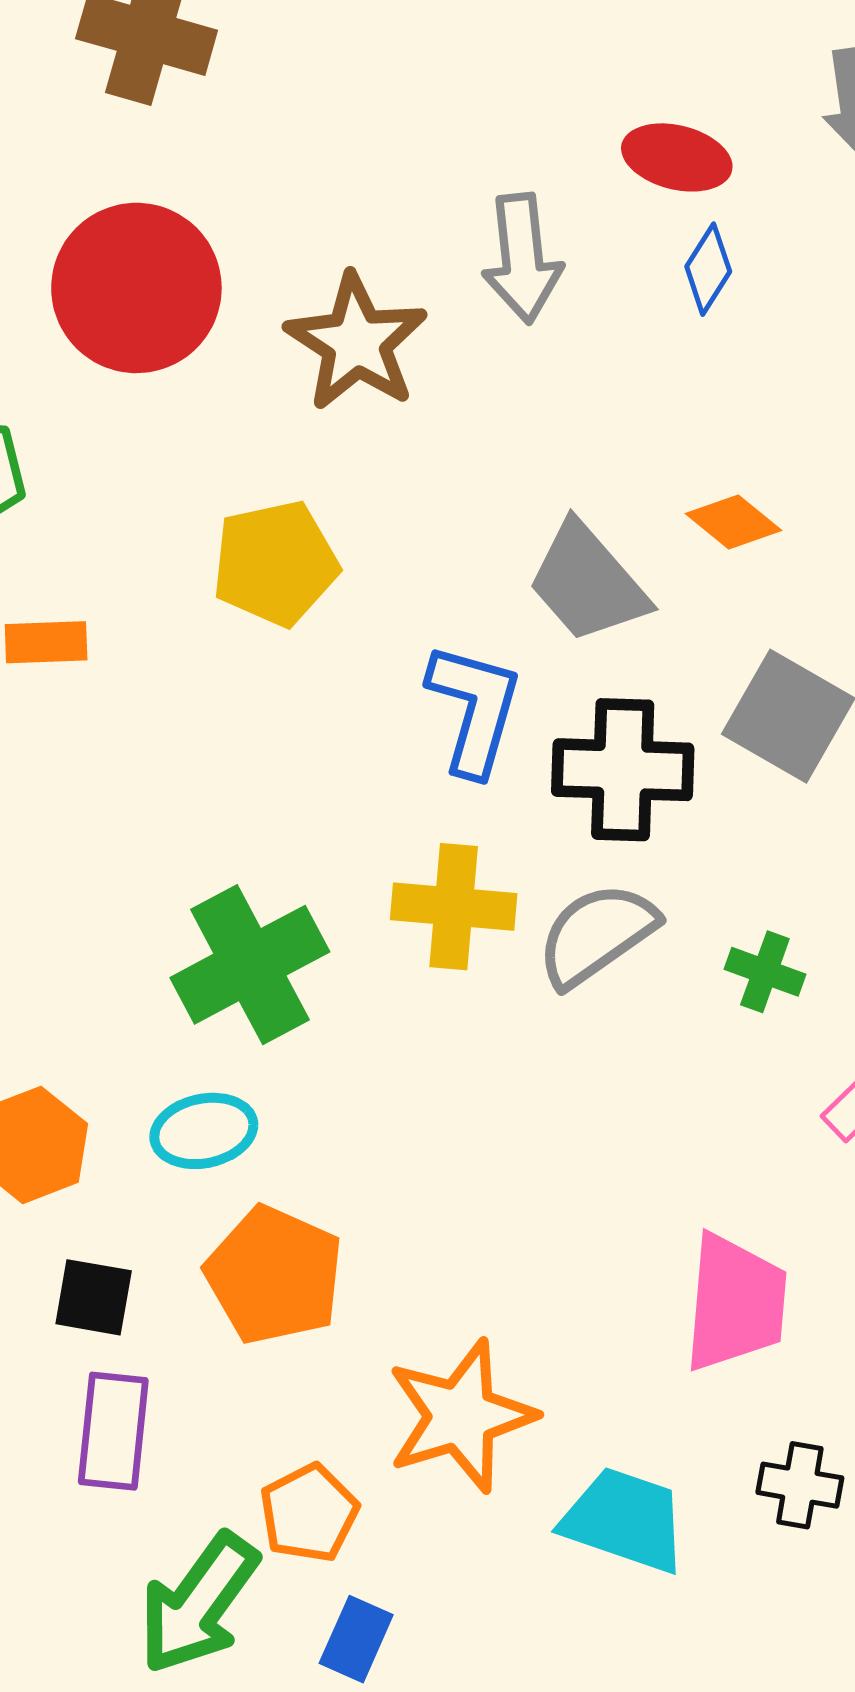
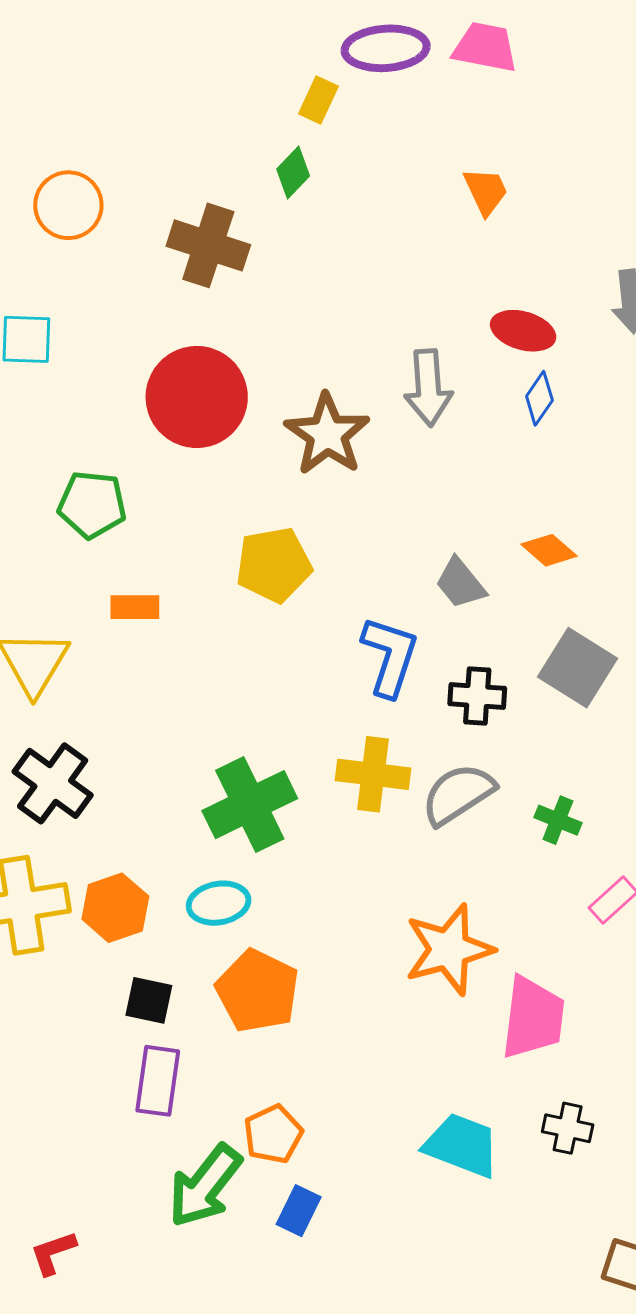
gray trapezoid: (588, 583) -> (460, 583), size x0.7
black cross: (623, 770) -> (477, 696), size x0.7
orange star: (461, 1416) -> (449, 949), moved

